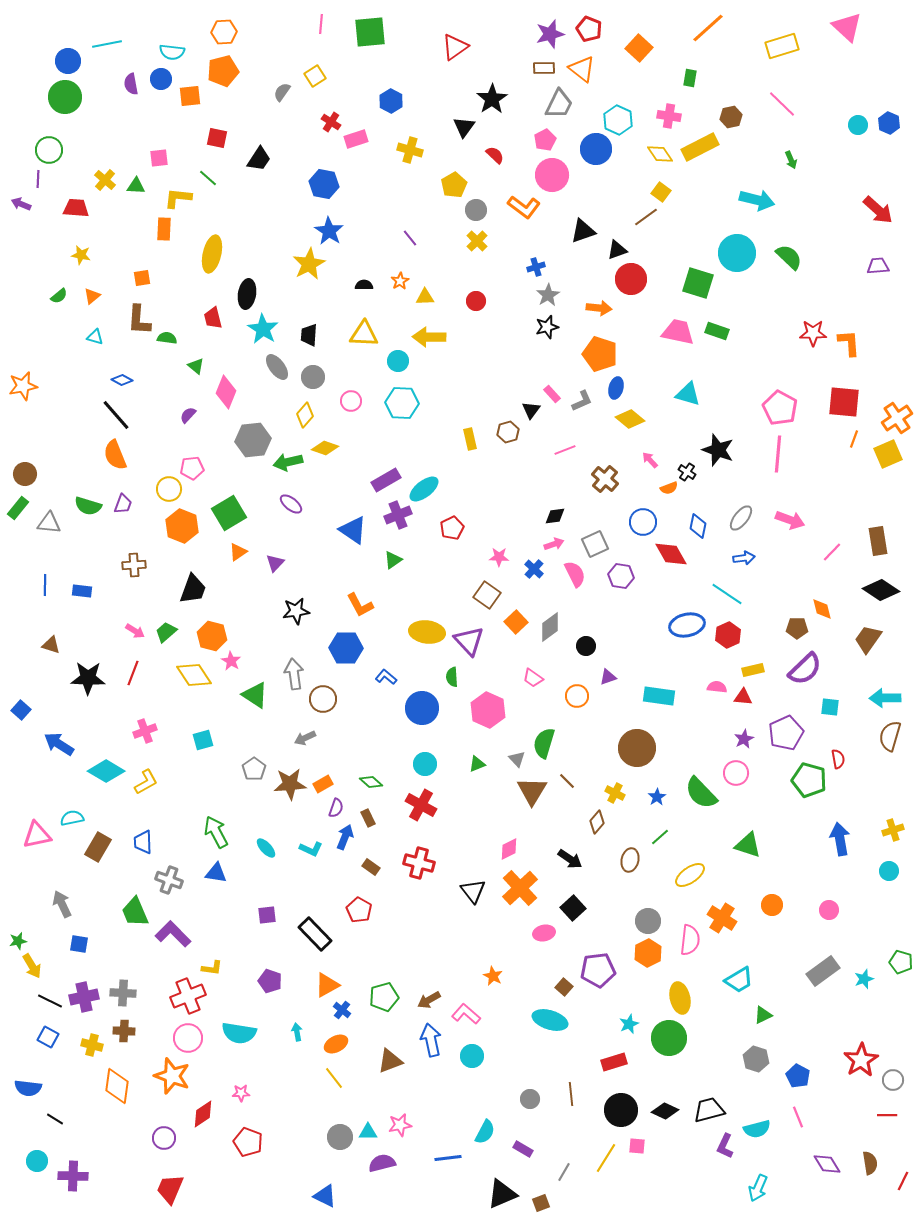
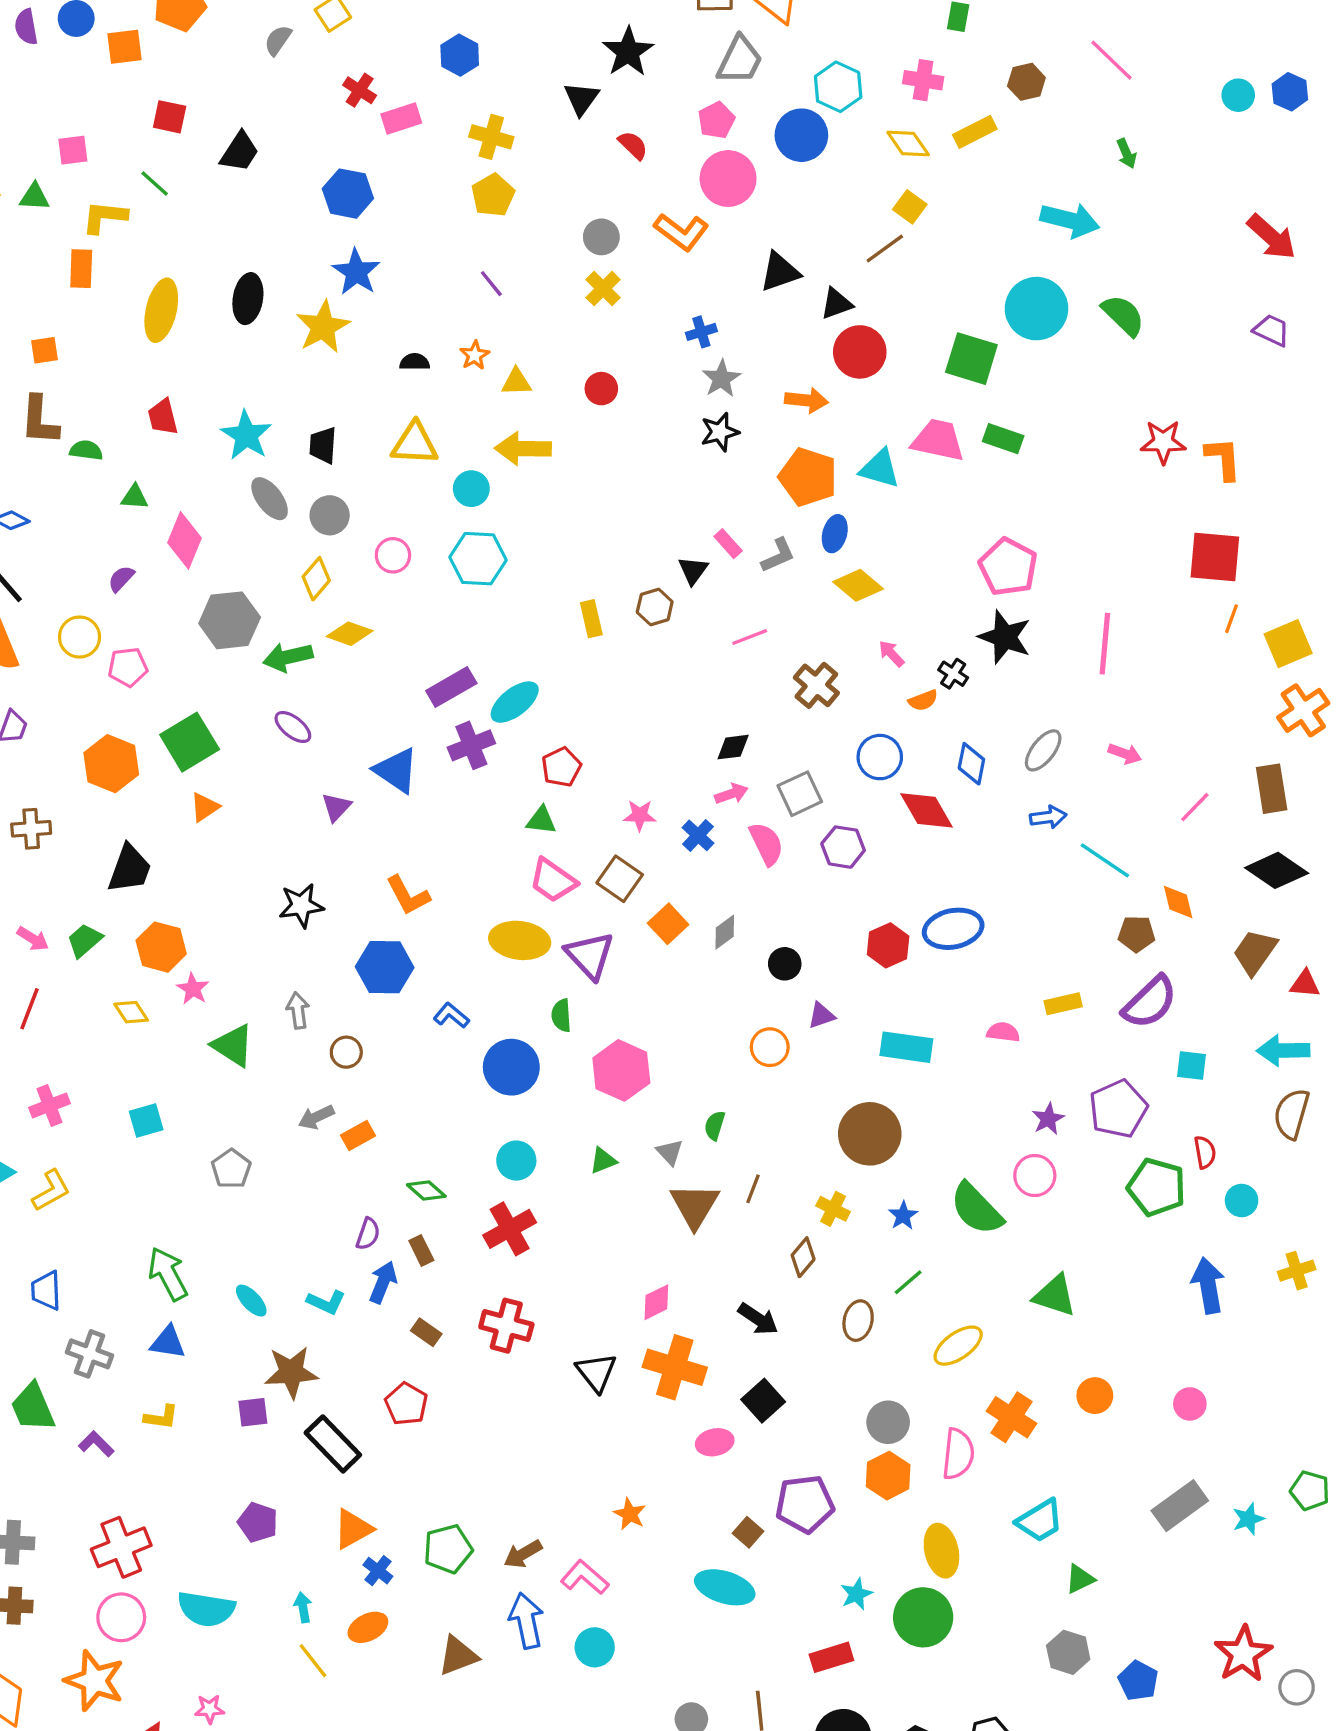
yellow rectangle: (700, 147) -> (975, 132), size x0.7
yellow pentagon: (454, 185) -> (493, 195), moved
purple trapezoid: (878, 266) -> (1272, 330), turned 30
black ellipse: (247, 294) -> (248, 299), moved
green triangle: (196, 366) -> (135, 497), turned -36
cyan triangle: (688, 394) -> (880, 469), moved
pink pentagon: (780, 408) -> (1008, 567), moved
orange cross: (897, 418) -> (1303, 710), moved
yellow circle: (169, 489) -> (80, 637), moved
pink arrow: (790, 520) -> (1125, 754), size x0.7
green triangle: (393, 560) -> (541, 820), moved, turned 42
purple triangle: (275, 563) -> (336, 807), moved
cyan line: (727, 594) -> (1105, 860), moved
gray diamond: (550, 627) -> (725, 932), size x0.7
red hexagon: (728, 635) -> (888, 945), moved
gray arrow: (294, 674) -> (298, 1010), size x0.7
yellow diamond: (194, 675) -> (131, 1012), size x0.6
pink trapezoid: (533, 678) -> (553, 880), moved, size x1.4
red triangle: (743, 697) -> (1305, 984), moved
brown circle: (323, 699) -> (346, 1052), size x0.7
green semicircle: (544, 743) -> (715, 1125), size x0.6
brown line: (567, 781) -> (753, 1189), turned 66
brown star: (290, 784) -> (291, 1372), moved
orange rectangle: (323, 784) -> (358, 1136), moved
red cross: (421, 805) -> (510, 1229), turned 32
cyan circle: (889, 871) -> (1242, 1201), moved
orange cross: (520, 888) -> (675, 1367), turned -30
purple L-shape: (173, 934) -> (96, 1444), size x0.6
yellow L-shape: (212, 968) -> (161, 1417), moved
yellow line: (334, 1078) -> (313, 1661), moved

